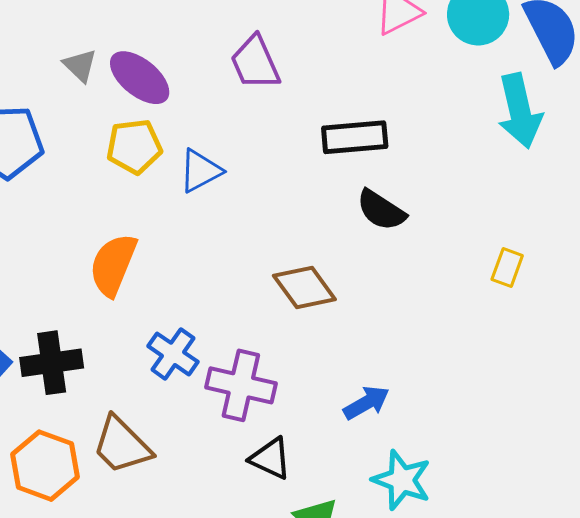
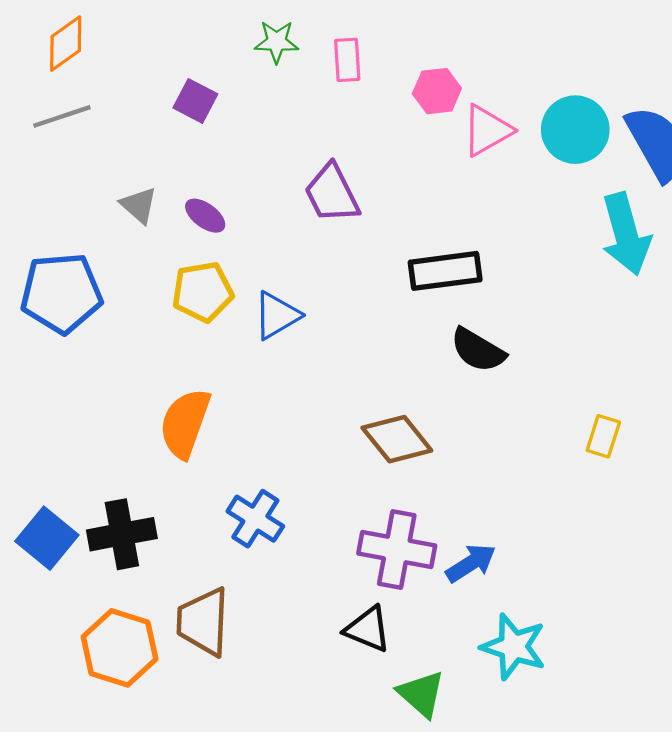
purple ellipse: (140, 78) -> (205, 216), size x0.6
yellow rectangle: (507, 268) -> (603, 436), moved
purple cross: (241, 385) -> (397, 549), moved
brown trapezoid: (122, 445) -> (203, 622), turned 50

